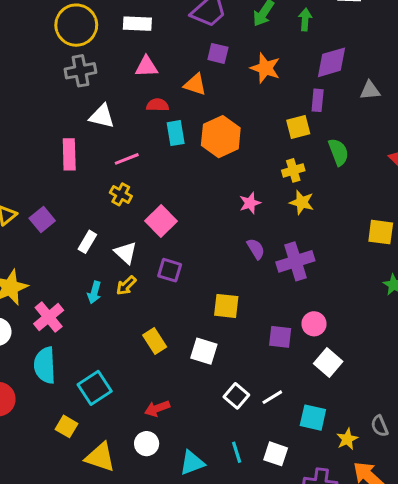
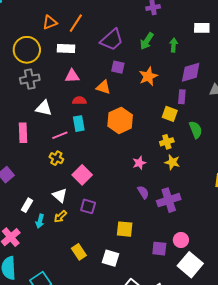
orange star: (265, 68) -> (148, 76), turned 30
yellow square: (298, 127) -> (170, 114), turned 35
cyan rectangle: (176, 133) -> (79, 124), moved
white rectangle: (87, 242) -> (27, 205), moved
white square: (328, 362) -> (190, 265), size x1.4

